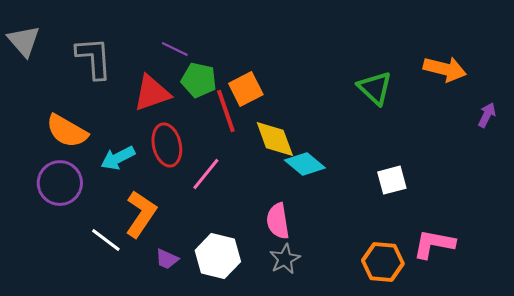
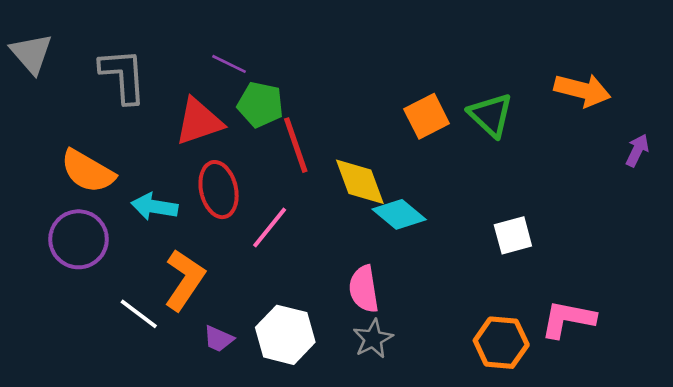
orange square: (246, 89) -> (427, 116), moved
cyan arrow: (118, 158) -> (154, 207), turned 36

